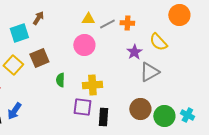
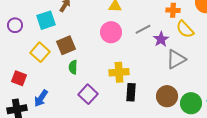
orange cross: (127, 23) -> (173, 10), moved
gray line: (107, 24) -> (143, 29), moved
green semicircle: (60, 80) -> (73, 67), moved
purple square: (82, 107) -> (88, 94), moved, turned 36
black rectangle: (103, 117) -> (131, 92), moved

